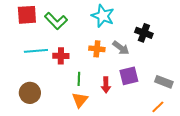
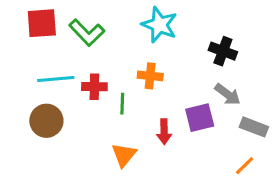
gray arrow: (121, 48) -> (228, 94), moved
green line: (79, 79) -> (122, 104), moved
brown circle: (30, 93) -> (46, 121), moved

